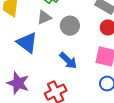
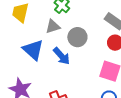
blue arrow: (68, 61) -> (62, 56), moved

